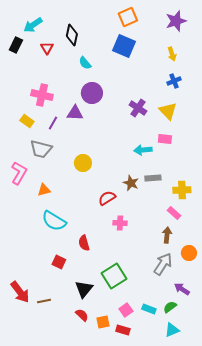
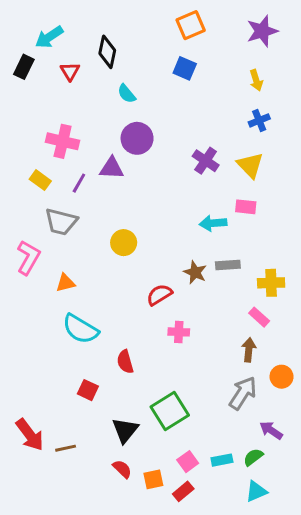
blue square: (124, 46) -> (185, 68), size x0.7
cyan rectangle: (149, 309) -> (222, 460), turned -32
red rectangle: (123, 330) -> (183, 491), turned -56

